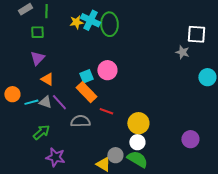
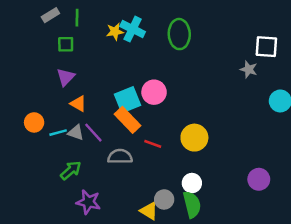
green ellipse: (109, 24) -> (179, 34), moved
cyan square: (86, 76) -> (127, 100), size x1.5
yellow circle: (138, 123) -> (194, 138), moved
green semicircle: (137, 159) -> (192, 205), turned 45

